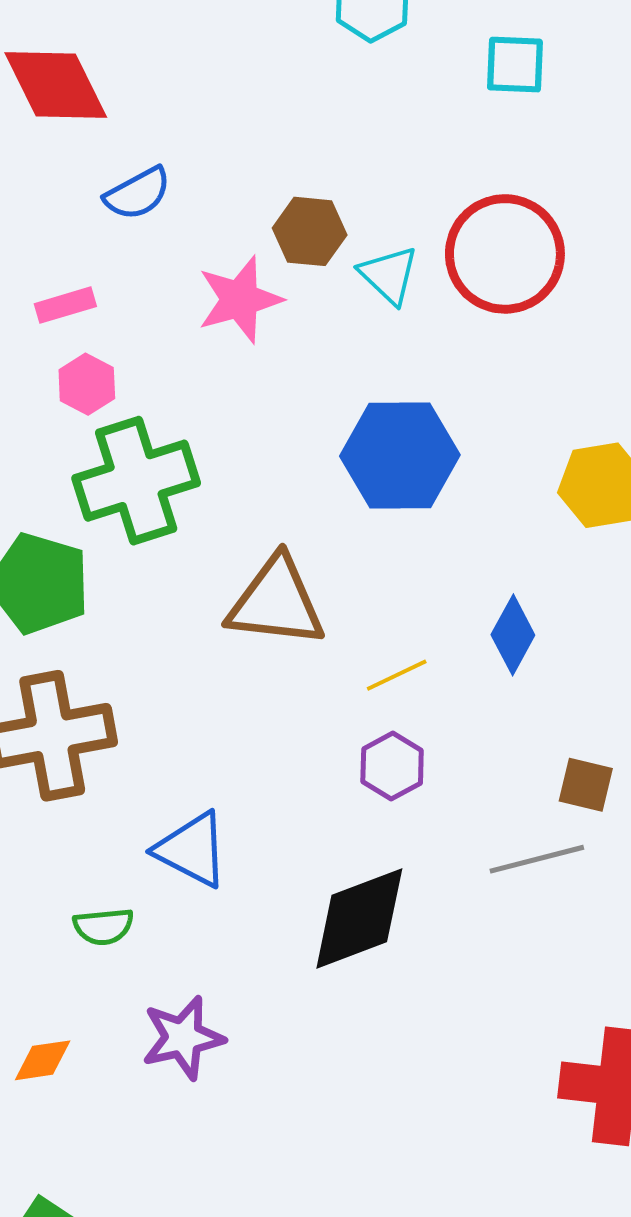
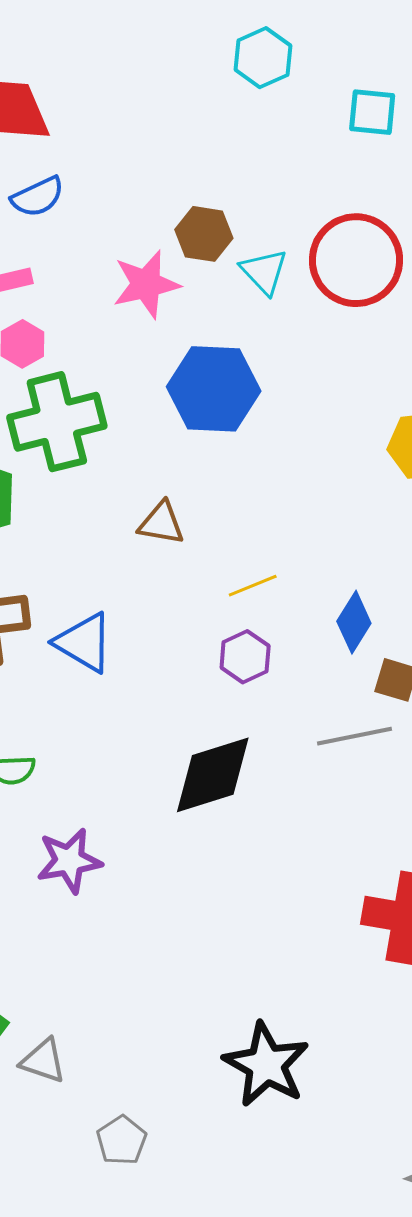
blue semicircle: (138, 193) -> (38, 197), moved
blue hexagon: (400, 456) -> (214, 389), moved
brown triangle: (276, 602) -> (161, 523), size x0.6
blue diamond: (513, 635) -> (354, 622), moved
blue triangle: (192, 850) -> (84, 643), moved

